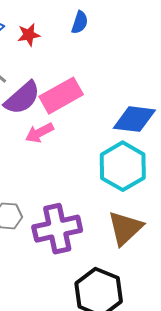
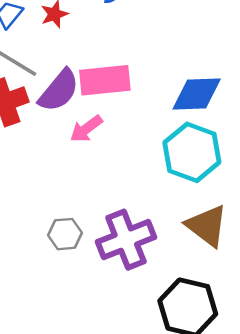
pink rectangle: (61, 96) -> (105, 80), turned 33
brown triangle: (125, 228) -> (207, 226), turned -30

